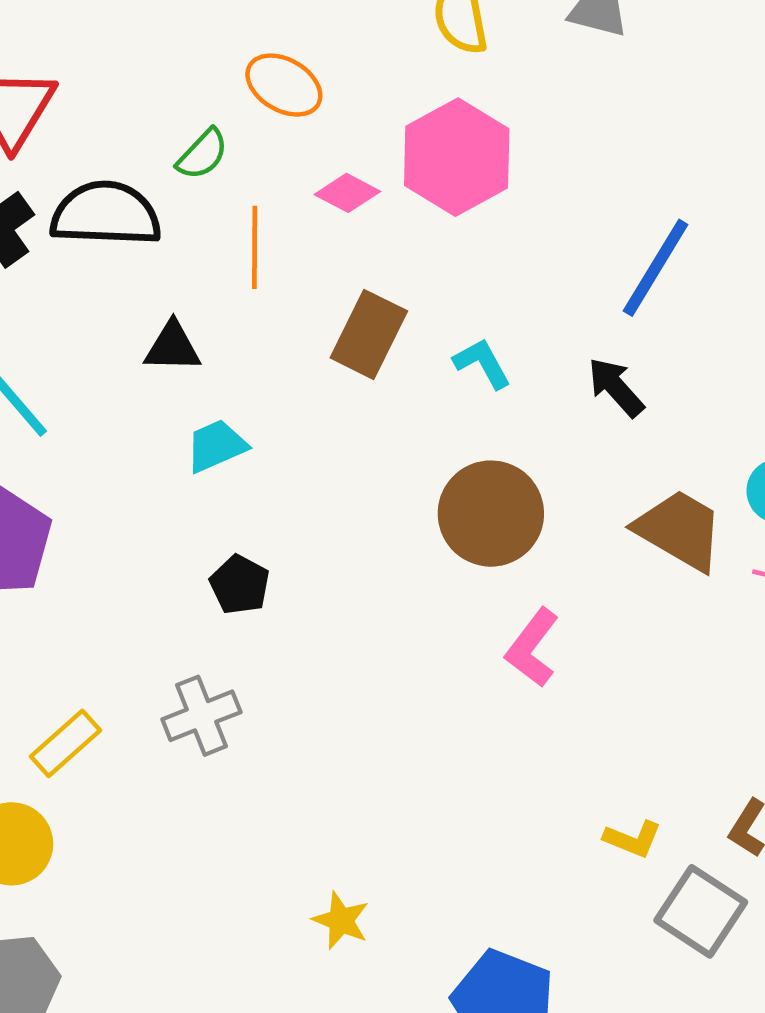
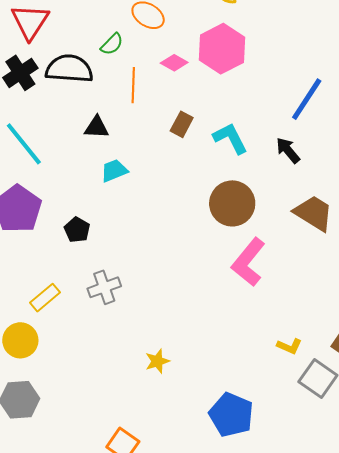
brown rectangle: (369, 334) -> (182, 124), size x0.7
cyan L-shape: (482, 363) -> (230, 138), size x1.4
black pentagon: (240, 585) -> (77, 230), moved
pink L-shape: (532, 648) -> (248, 262), size x1.4
yellow star: (341, 920) -> (157, 361), moved, turned 30

